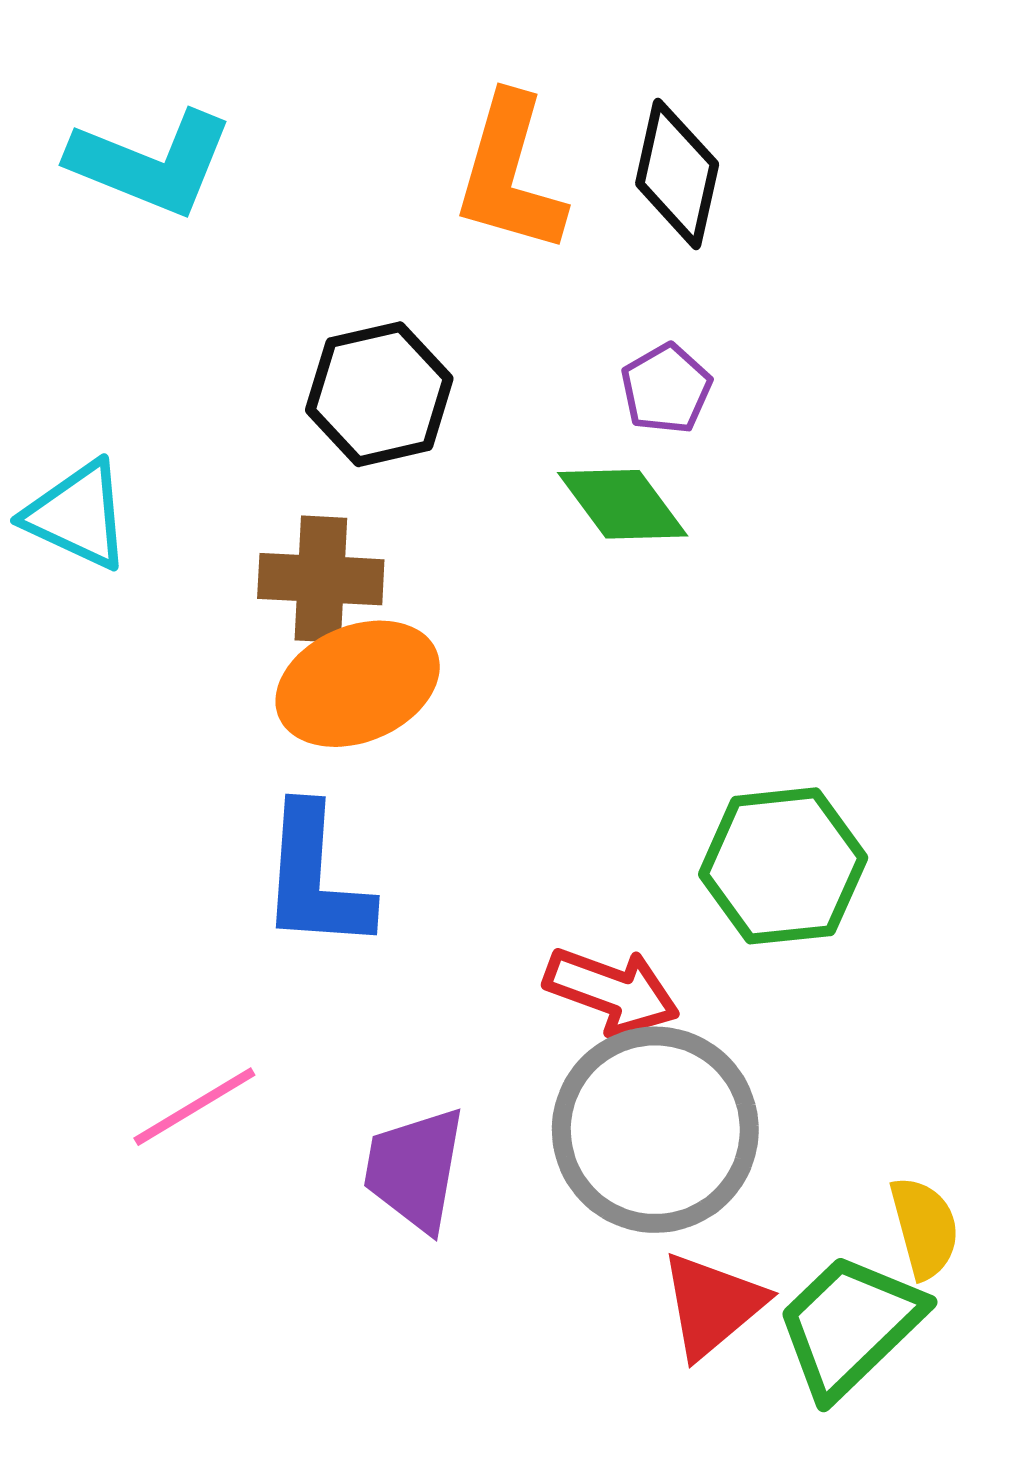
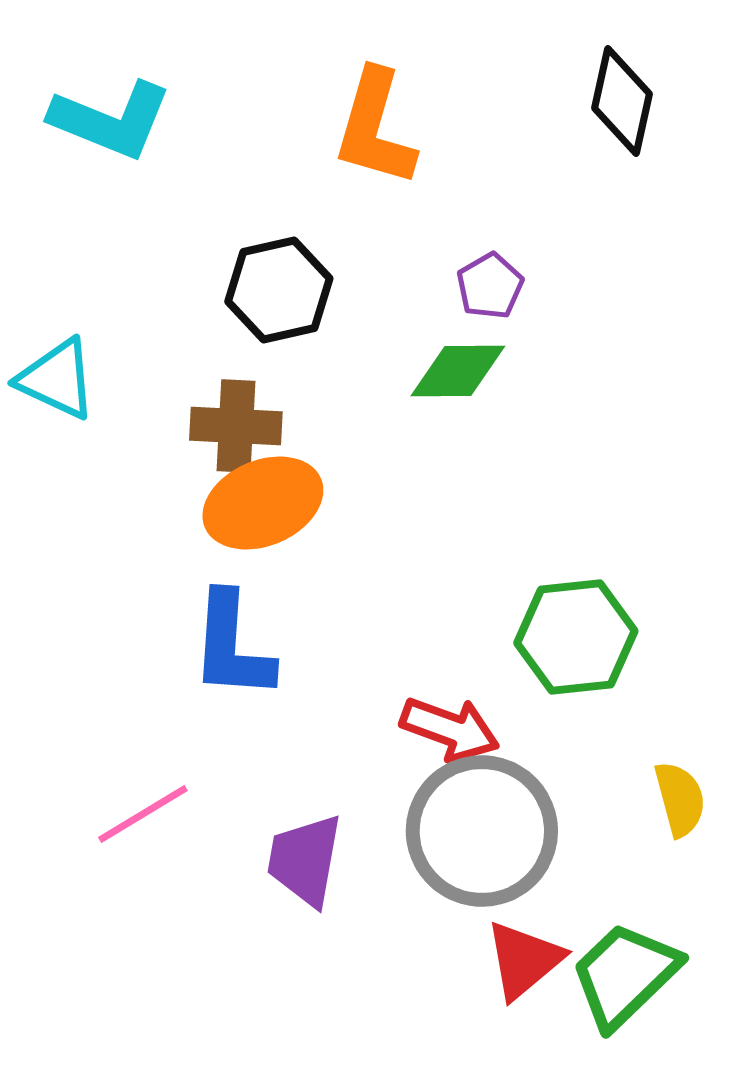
black diamond: (677, 174) -> (622, 101), moved
green diamond: (623, 504) -> (458, 371), turned -54
yellow semicircle: (924, 1228) -> (680, 799), moved

